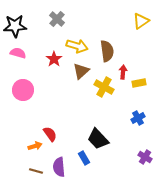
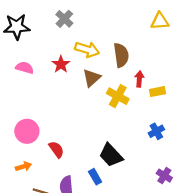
yellow triangle: (141, 21) -> (160, 21), turned 30
pink semicircle: (18, 53) -> (25, 68), moved
pink circle: (23, 90) -> (27, 131), moved
orange arrow: (35, 146) -> (23, 166), moved

